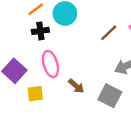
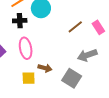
brown arrow: (76, 86) -> (45, 68), turned -32
yellow square: (35, 94) -> (29, 78), moved

